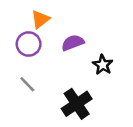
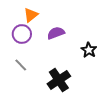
black star: (103, 65) -> (89, 50), moved

